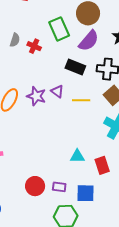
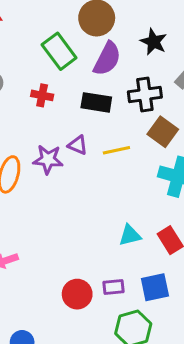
red cross: (34, 46) -> (42, 95), moved

